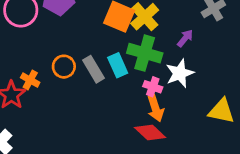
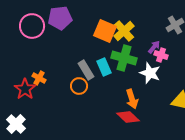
orange circle: (64, 67) -> (79, 86), moved
white star: (180, 73) -> (150, 73), turned -30
pink cross: (153, 87) -> (161, 55), moved

